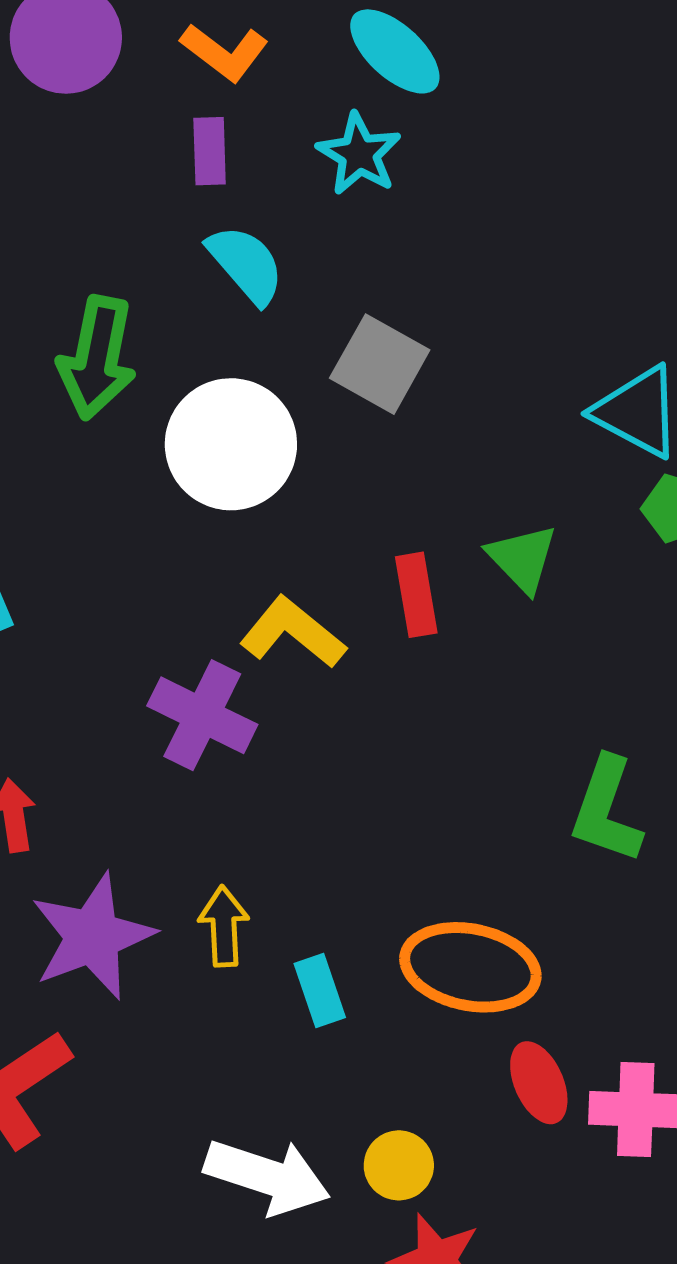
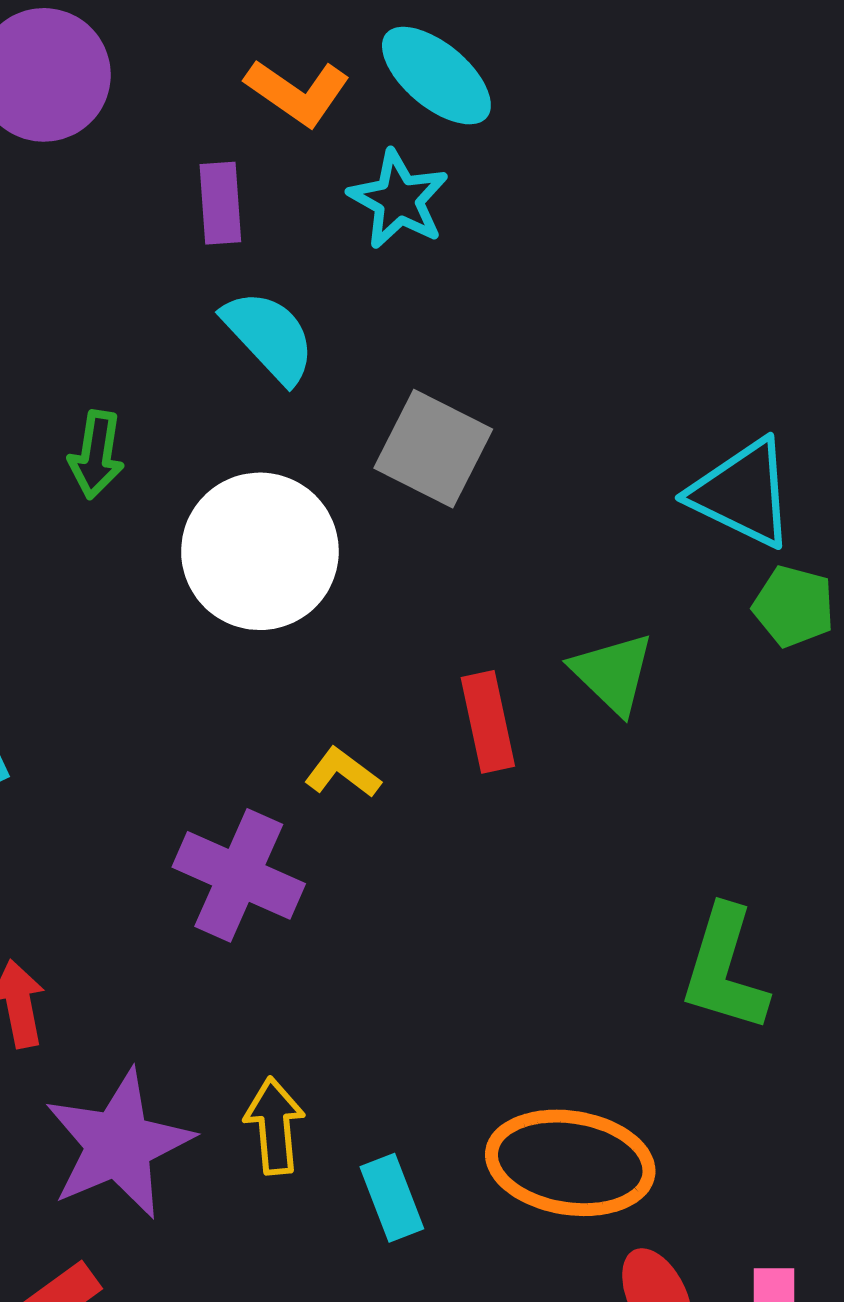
orange L-shape: (225, 52) -> (297, 92), moved
green arrow: (97, 358) -> (96, 455), size x0.6
yellow L-shape: (293, 633) -> (342, 773), size x0.6

